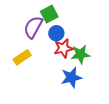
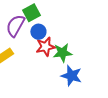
blue star: (71, 77) -> (71, 76), moved, turned 30

